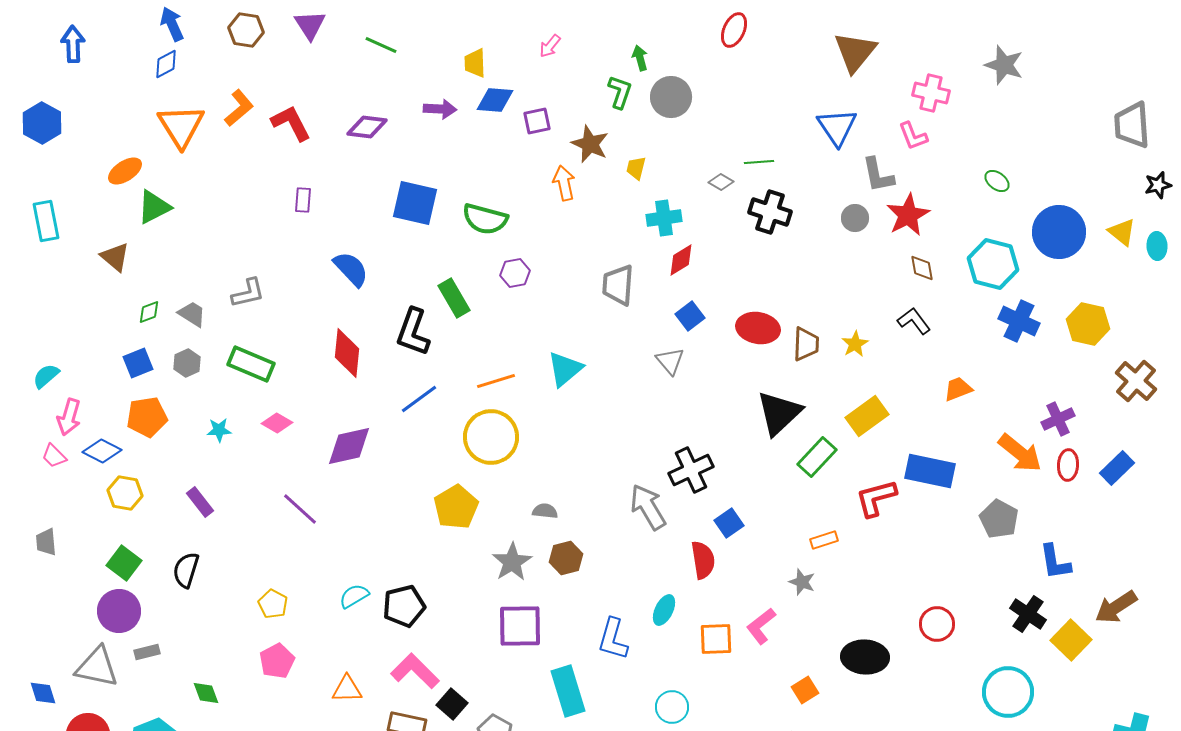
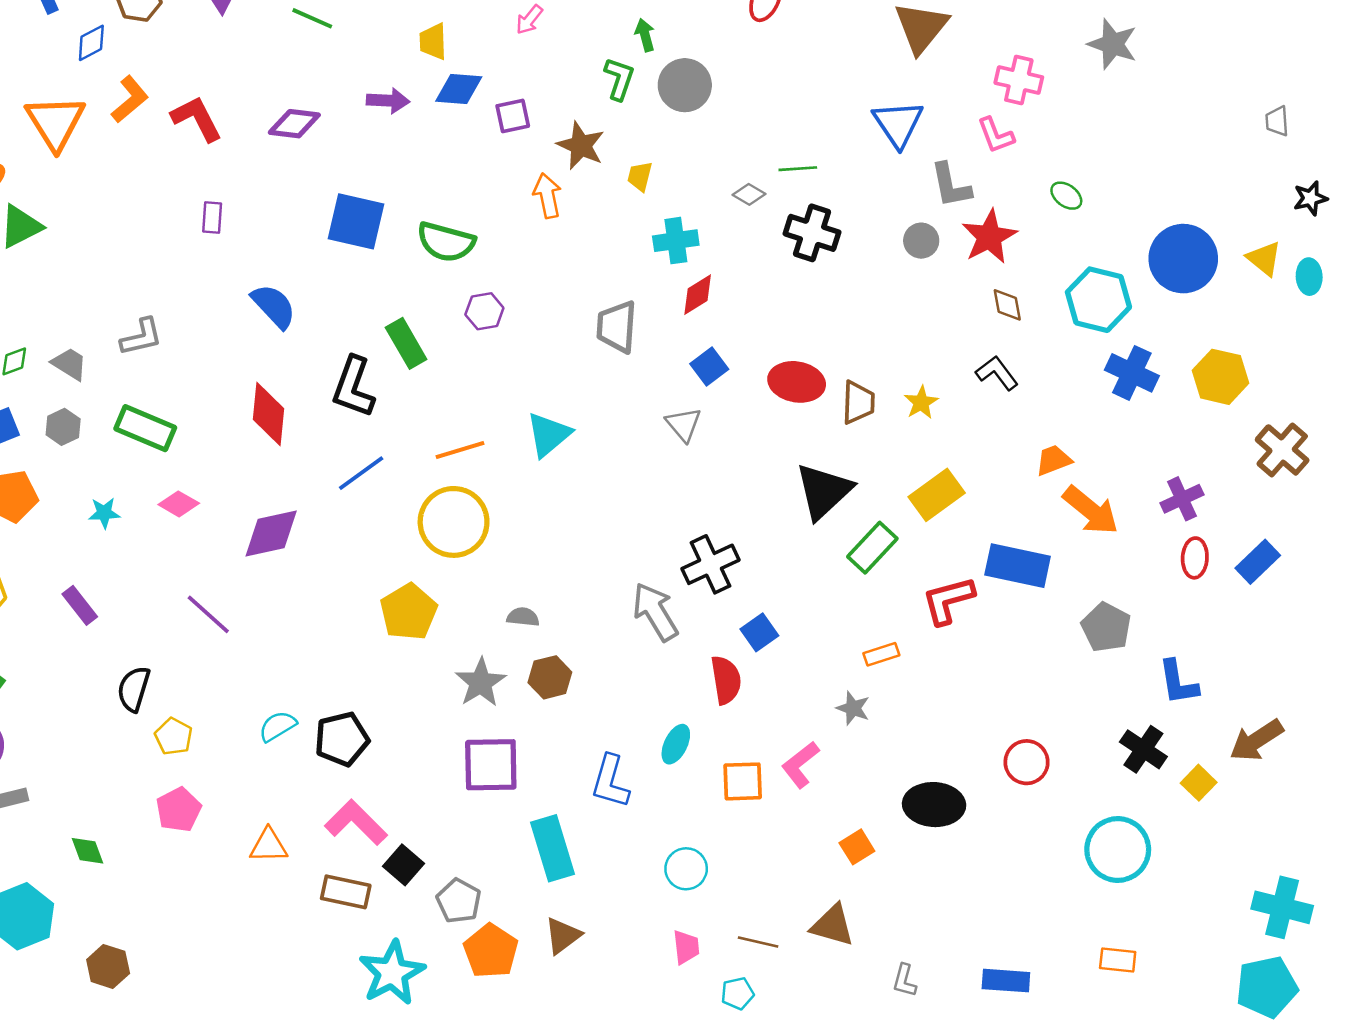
blue diamond: (166, 64) -> (91, 43), moved
gray trapezoid: (1132, 125) -> (1277, 121), size x0.5
green ellipse: (997, 181) -> (1066, 196), moved
orange arrow: (1020, 453) -> (1091, 510), moved
black semicircle: (186, 570) -> (134, 689), moved
yellow square: (1071, 640) -> (1199, 783), size x0.7

